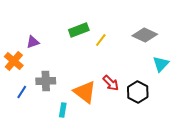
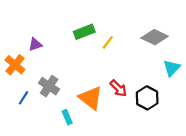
gray cross: (46, 81) -> (49, 86), turned 36
cyan rectangle: (63, 110) -> (67, 117), turned -32

